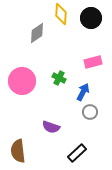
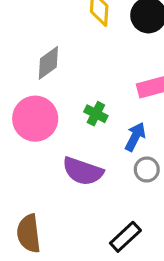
gray diamond: (37, 33) -> (48, 63), moved
purple semicircle: (51, 127) -> (83, 171), moved, size x1.4

